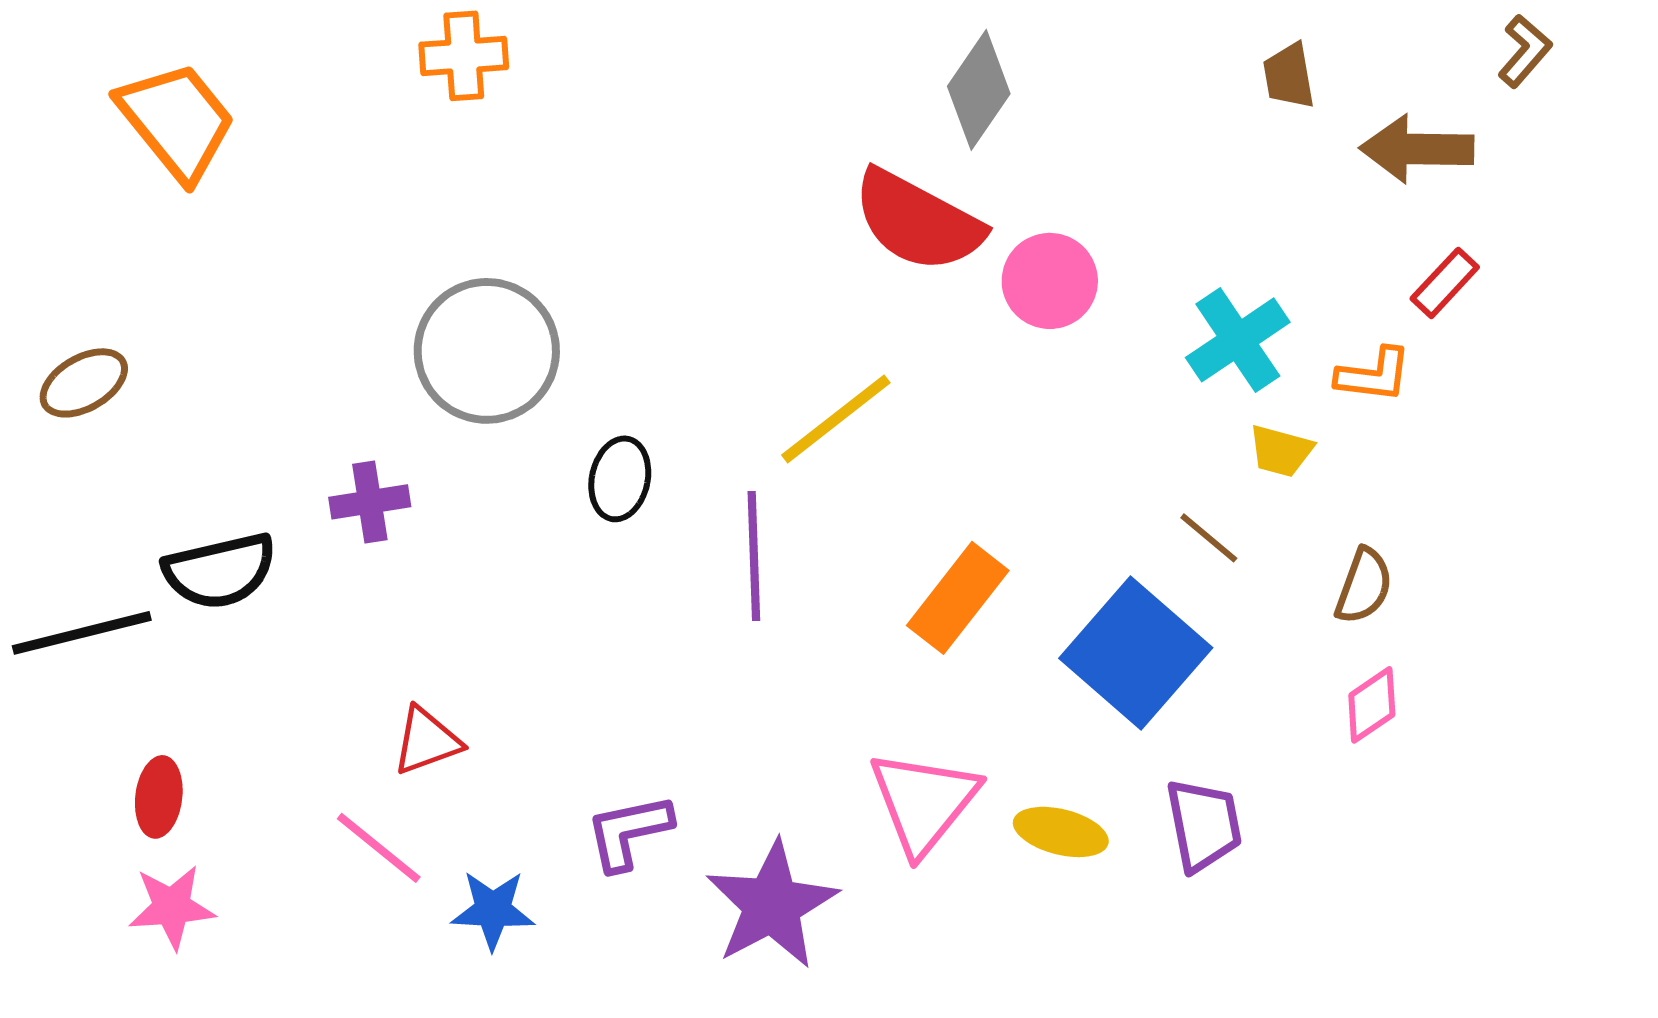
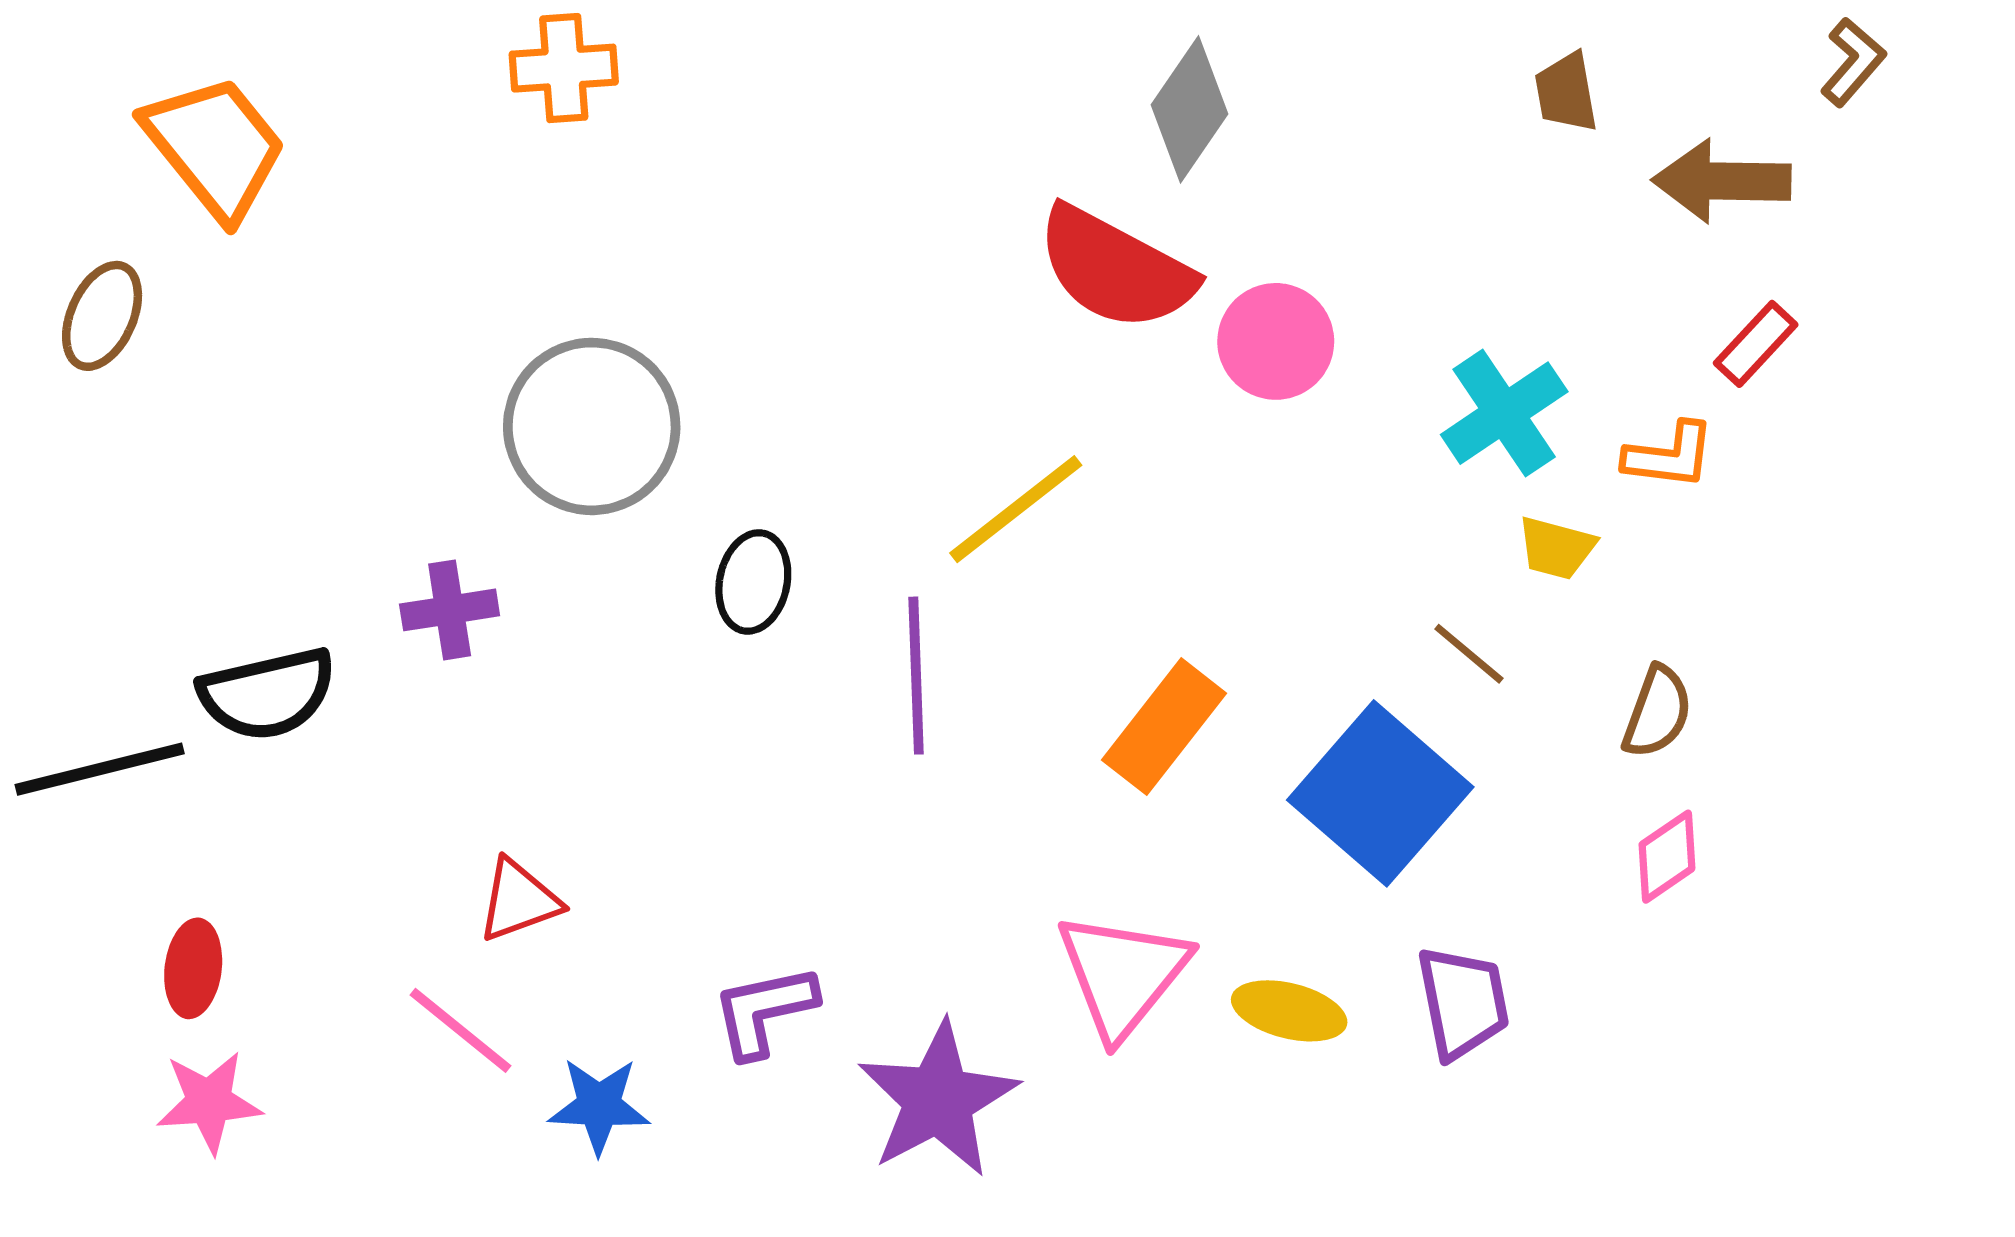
brown ellipse: (84, 383) -> (102, 316), moved, turned -36

